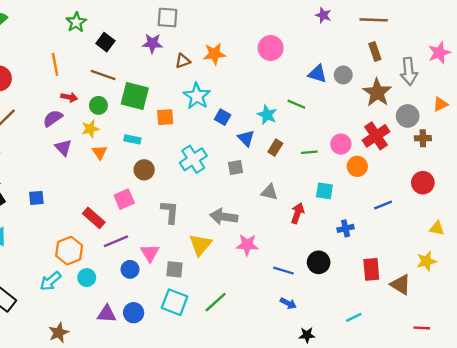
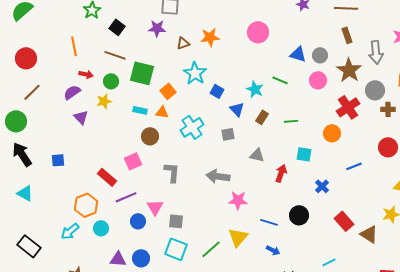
orange square: (165, 117) -> (168, 91), turned -35
pink circle: (341, 144) -> (318, 80), moved
orange triangle: (100, 152) -> (162, 112), moved, turned -48
blue cross: (346, 228) -> (322, 186), turned -32
yellow triangle: (200, 245) -> (238, 237), moved
red rectangle: (371, 269) -> (344, 221), turned -36

